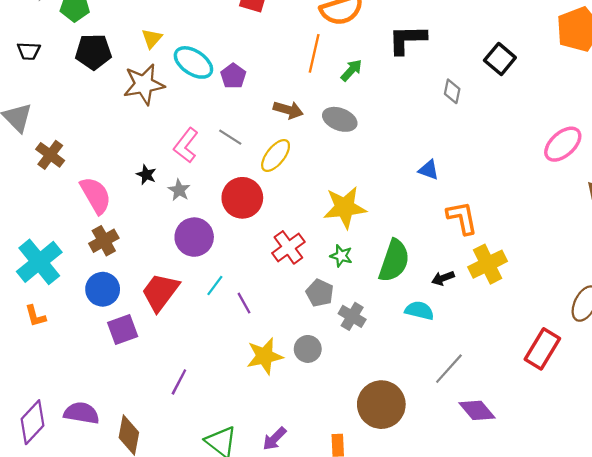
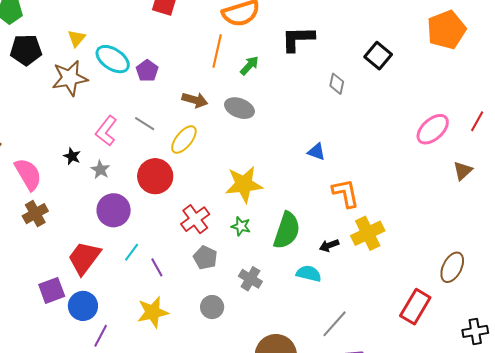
blue circle: (103, 289) -> (83, 306), moved
gray pentagon: (320, 293) -> (205, 258), moved
yellow star: (265, 356) -> (153, 312), moved

